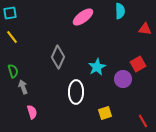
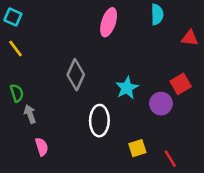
cyan square: (10, 13) -> (13, 17), turned 32
pink ellipse: (83, 17) -> (109, 22), turned -35
red line: (143, 121) -> (170, 159), moved

